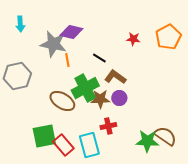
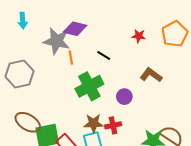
brown L-shape: (115, 77) -> (151, 75), moved
brown star: (100, 99) -> (94, 123), moved
brown ellipse: (62, 101) -> (28, 122), moved

